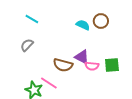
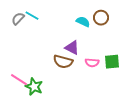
gray semicircle: (27, 45) -> (18, 19), moved
purple triangle: (82, 57) -> (72, 48), moved
pink line: (49, 83) -> (19, 80), moved

